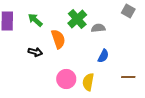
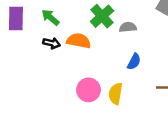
orange semicircle: (58, 39) -> (79, 41), turned -60
black arrow: (35, 52) -> (52, 43), moved

